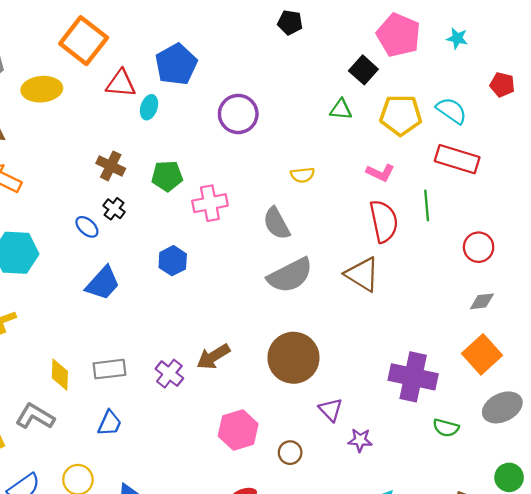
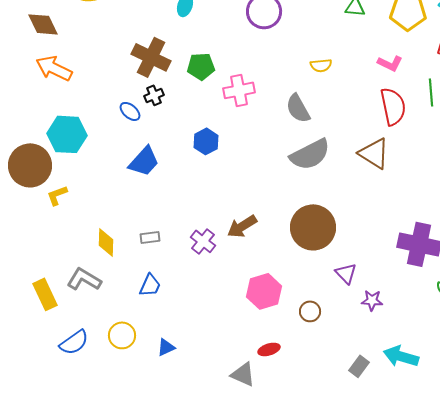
brown cross: (111, 166) -> (151, 57), size x1.5
black cross: (114, 209) -> (154, 95), turned 30
gray rectangle: (110, 369) -> (150, 237), size x0.7

